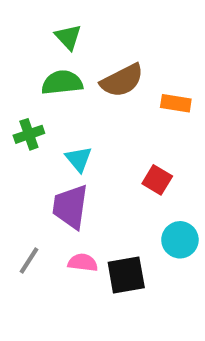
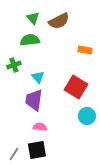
brown semicircle: (122, 81) -> (59, 21), moved
red square: (157, 180) -> (76, 87), size x1.6
gray line: (29, 260) -> (14, 154), moved
black square: (126, 275) -> (37, 150), moved

